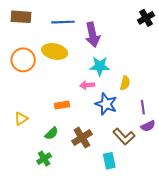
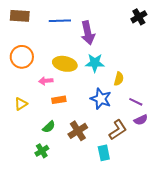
yellow ellipse: (55, 51) -> (65, 64), moved
pink arrow: (87, 85) -> (46, 81), moved
purple line: (143, 107) -> (136, 102), turned -56
yellow triangle: (21, 119) -> (21, 104), moved
brown L-shape: (124, 137) -> (118, 130), turned -80

